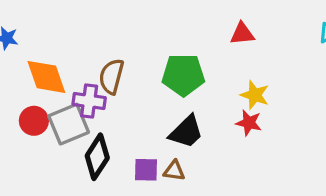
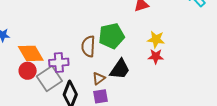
brown semicircle: (111, 76) -> (88, 46), moved
red circle: (34, 121) -> (28, 71), moved
brown triangle: (174, 171) -> (99, 78), moved, turned -32

